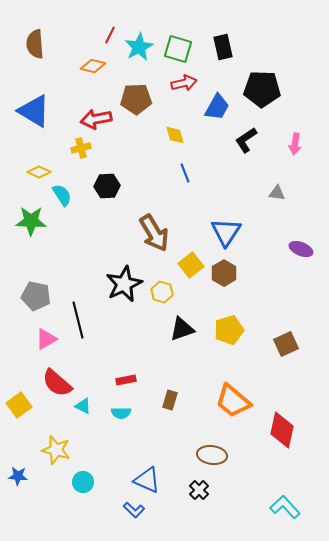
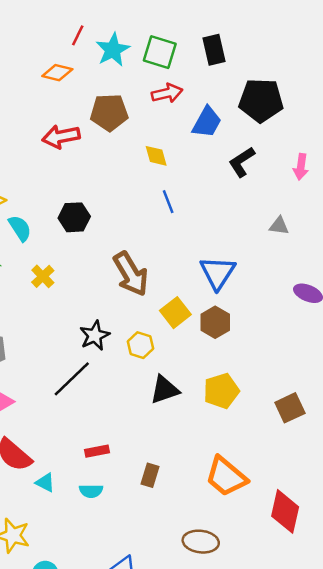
yellow cross: (81, 148) -> (43, 276), moved, turned -30
black star: (124, 284) -> (95, 335), size x0.7
black line: (78, 320) -> (72, 379), moved, turned 60

